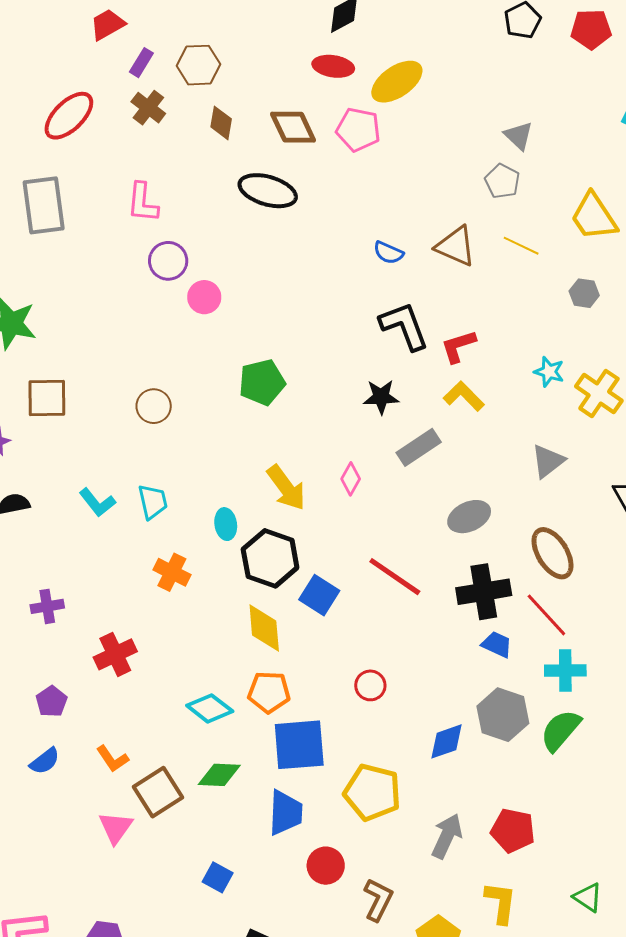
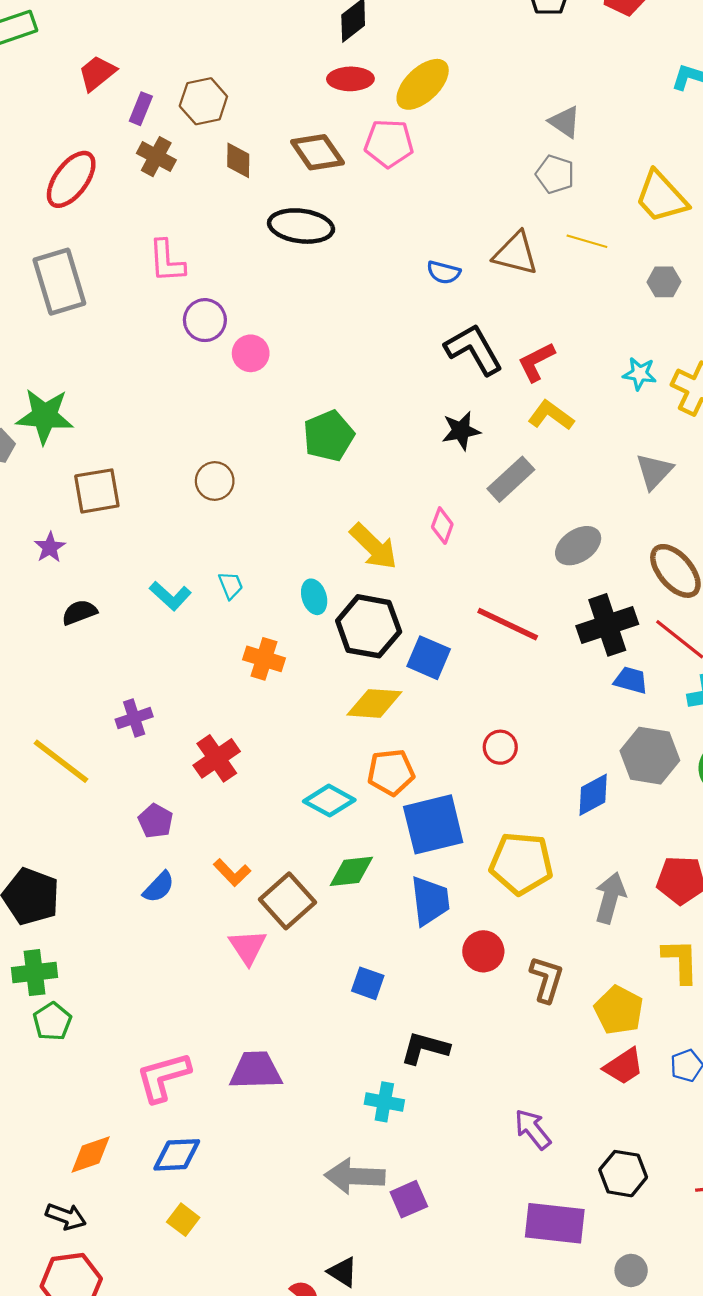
cyan trapezoid: (153, 502) -> (231, 585), size x0.7
yellow diamond: (264, 628) -> (374, 703), turned -72

